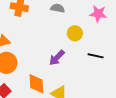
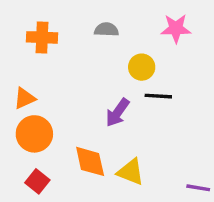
black line: (96, 56) -> (158, 96), moved

